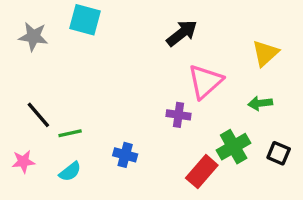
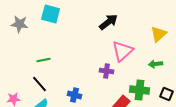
black line: (38, 115) -> (40, 84), moved
green line: (70, 133) -> (44, 60), moved
green cross: (234, 147) -> (140, 90), turned 36

